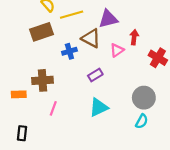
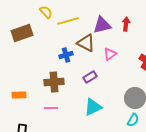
brown rectangle: (41, 32) -> (22, 33), moved
red arrow: (134, 37) -> (126, 24), moved
brown cross: (42, 80) -> (54, 82), moved
pink line: (53, 108) -> (51, 108), turned 72

